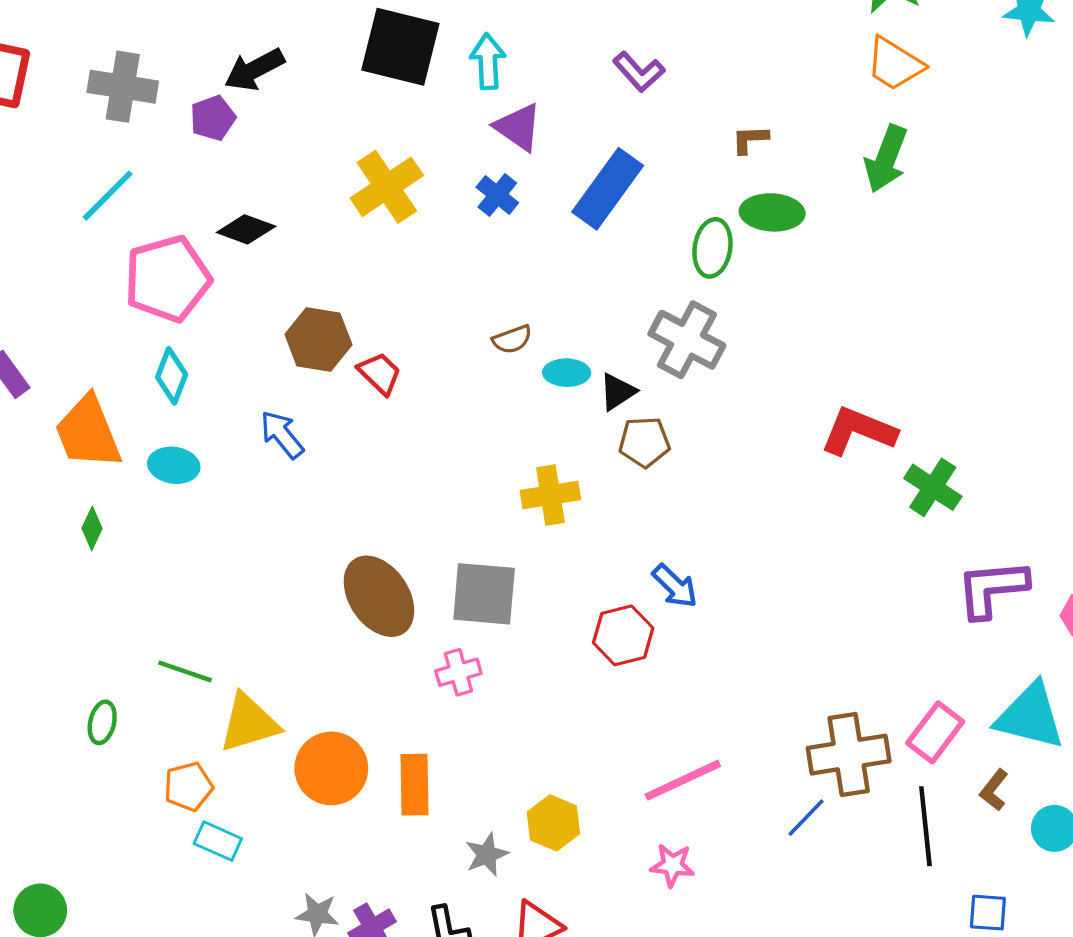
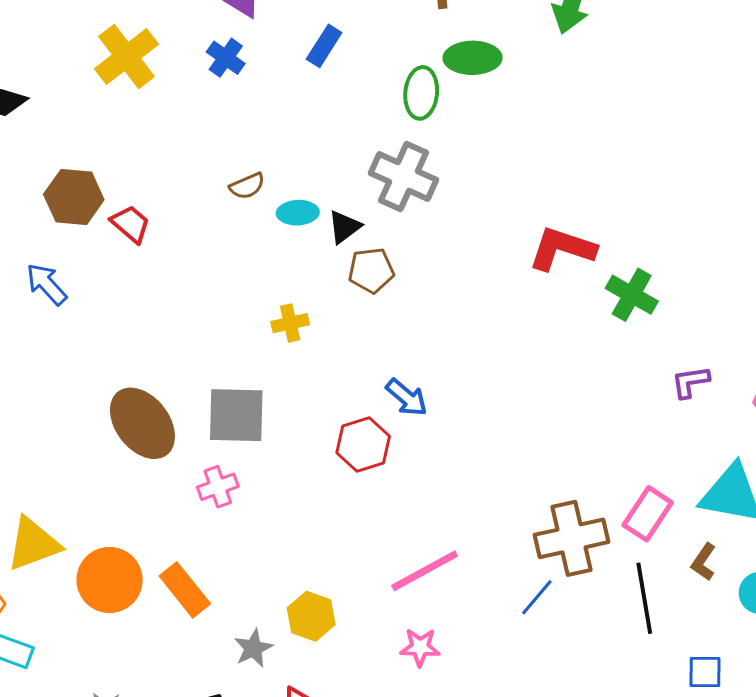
blue rectangle: (608, 189) -> (324, 46), size x0.6
yellow cross: (550, 495) -> (290, 323), size x0.7
purple L-shape: (992, 589) -> (690, 382), size x0.6
orange rectangle: (415, 785) -> (185, 590), turned -34

